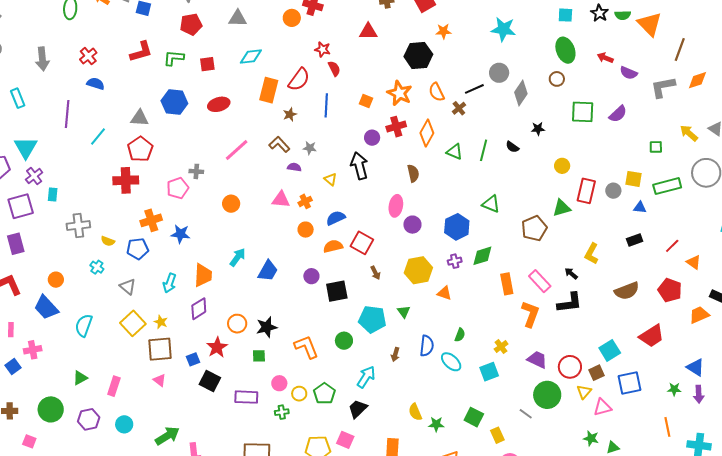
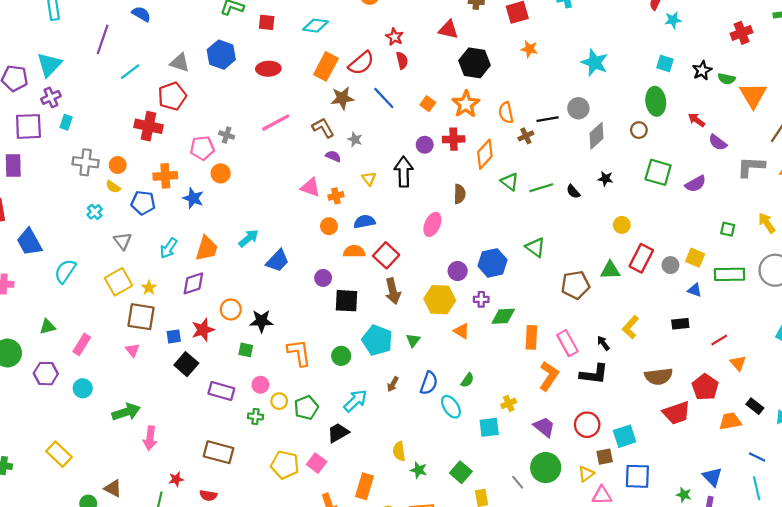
black hexagon: (418, 55) -> (475, 63), moved
blue line: (326, 105) -> (384, 98), turned -60
brown star: (290, 114) -> (342, 98), size x1.5
green line: (484, 150) -> (541, 188), turned 45
orange circle: (231, 204) -> (221, 173), moved
purple circle: (412, 225) -> (458, 271), moved
green diamond: (482, 256) -> (503, 316), moved
brown arrow: (375, 273) -> (393, 291), size x1.6
orange circle: (56, 280) -> (118, 165), moved
red trapezoid: (652, 336) -> (676, 413), moved
red circle: (570, 367) -> (587, 425), moved

